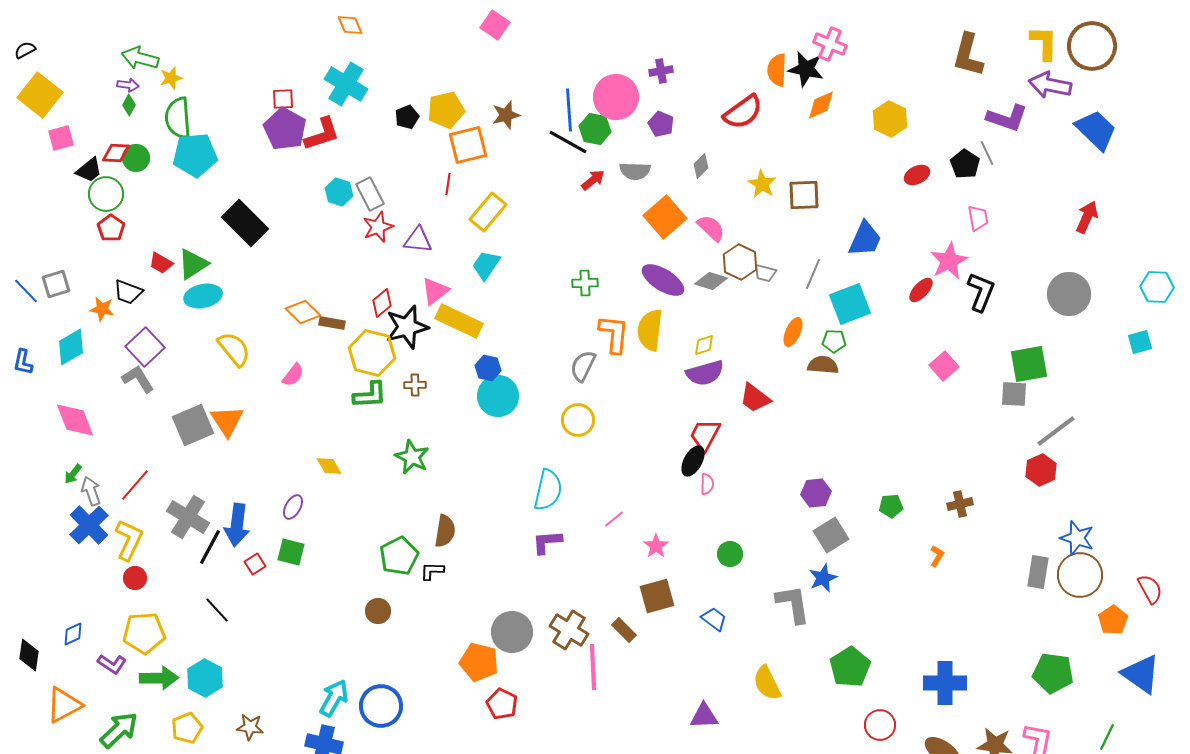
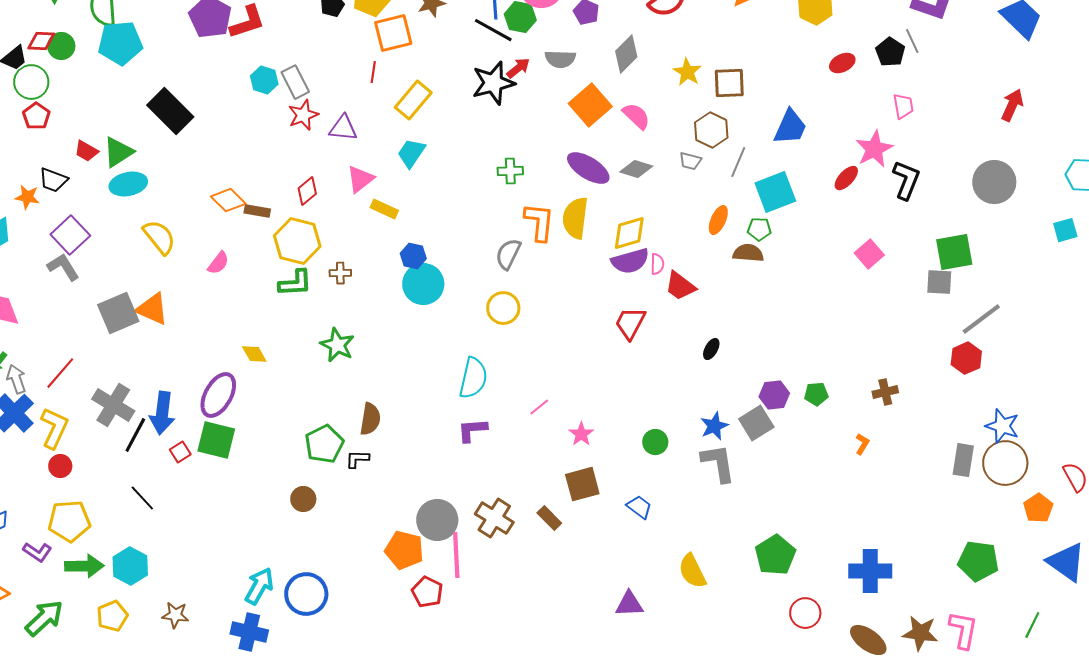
gray diamond: (701, 166) -> (626, 54), size x1.5
brown hexagon: (740, 262) -> (711, 130), moved
yellow rectangle: (459, 321) -> (384, 209), size x0.6
black star: (407, 327) -> (493, 83), moved
yellow diamond: (704, 345) -> (629, 233), size x1.6
orange triangle: (227, 421) -> (152, 309), turned -33
black ellipse: (693, 461) -> (711, 349), moved, size x0.7
pink semicircle: (707, 484) -> (657, 264), moved
purple hexagon: (816, 493) -> (774, 395), moved
purple ellipse: (293, 507) -> (218, 395), size x1.8
green square: (291, 552) -> (216, 440), size x1.4
blue star: (823, 578) -> (714, 426), moved
gray L-shape: (793, 604) -> (718, 463), moved
pink line: (593, 667) -> (456, 555), moved

